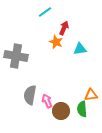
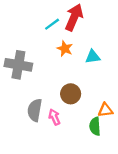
cyan line: (45, 12) -> (52, 24), moved
red arrow: (64, 28) -> (74, 17), moved, size x1.6
brown circle: (61, 111) -> (71, 94), moved

